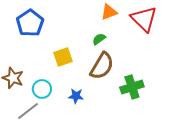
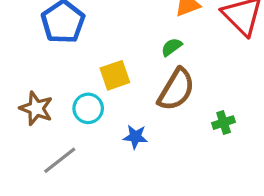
green cross: (132, 87) -> (224, 123), size x0.6
cyan circle: (42, 89) -> (88, 108), moved

